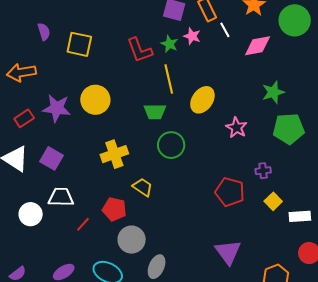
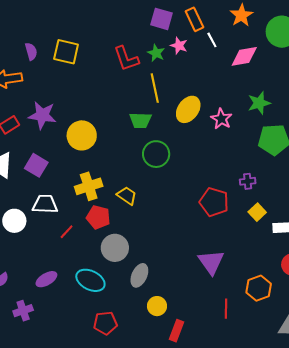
purple semicircle: (44, 32) -> (31, 51), moved
yellow circle: (95, 100) -> (82, 135), moved
pink star: (237, 128) -> (221, 119), moved
yellow cross: (114, 154) -> (89, 186), moved

